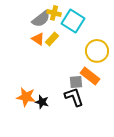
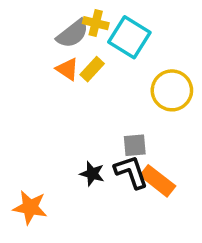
orange rectangle: (90, 76) -> (158, 181), moved
orange star: (26, 97) -> (30, 207), moved
black star: (42, 102) -> (92, 174), moved

